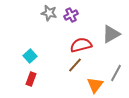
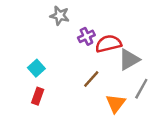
purple cross: (71, 15) -> (86, 36), moved
gray triangle: (111, 34) -> (129, 60), moved
red semicircle: (81, 45) -> (108, 44), moved

